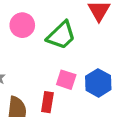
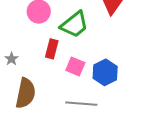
red rectangle: (47, 102) -> (52, 49), moved

